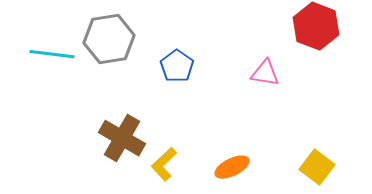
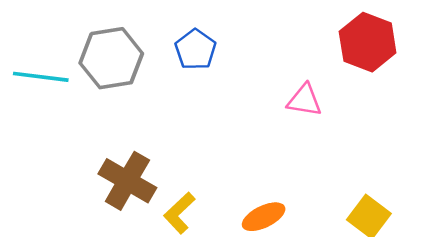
blue pentagon: (177, 66) -> (195, 50), moved

